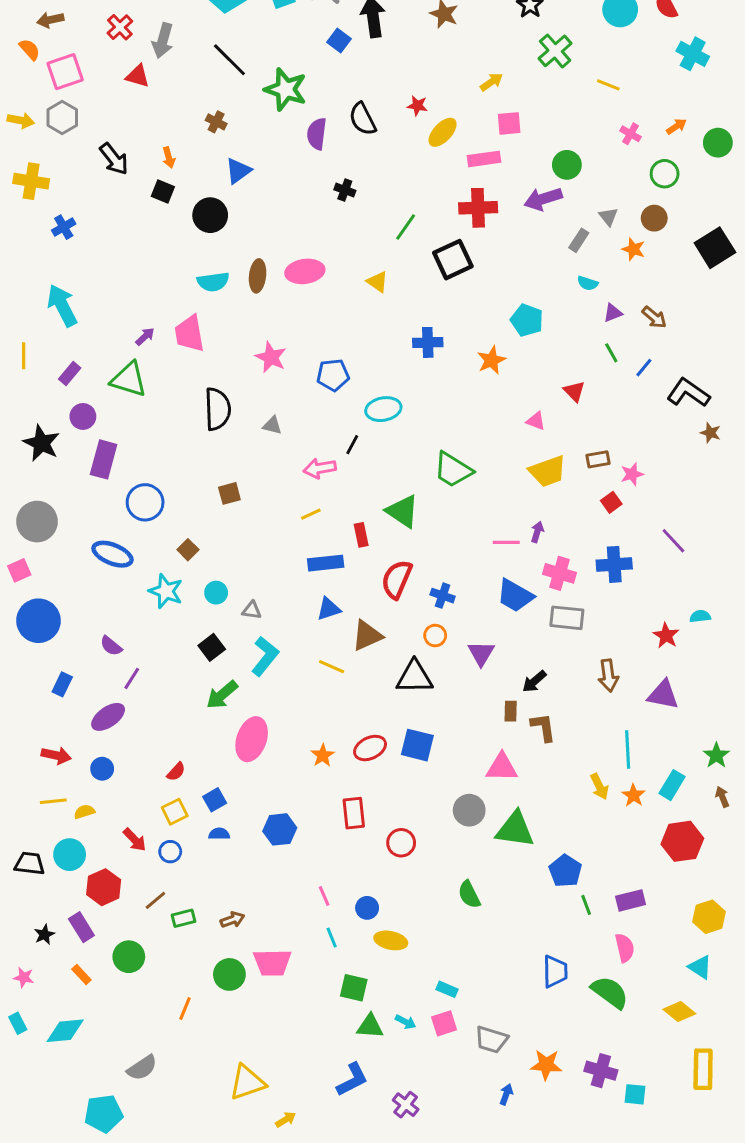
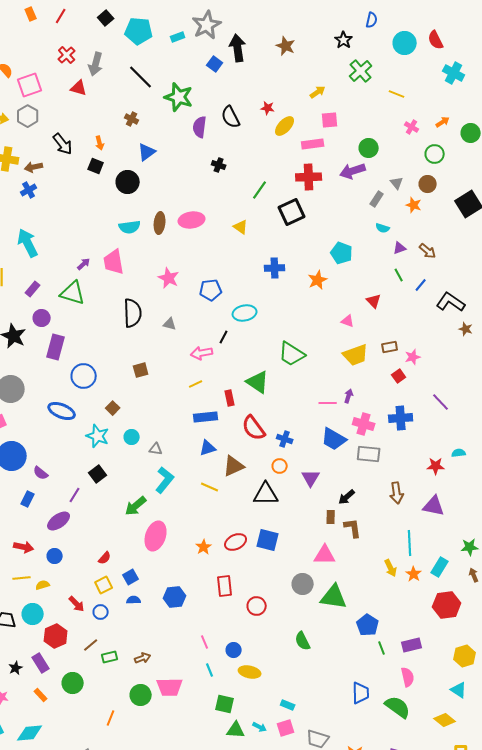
brown arrow: (50, 20) -> (34, 167), moved
red semicircle: (397, 579) -> (254, 428), turned -60
red star: (666, 636) -> (436, 466), turned -30
purple semicircle: (111, 646) -> (41, 473), moved
black square: (212, 647) -> (98, 474), moved
green star: (716, 755) -> (470, 547), turned 30

